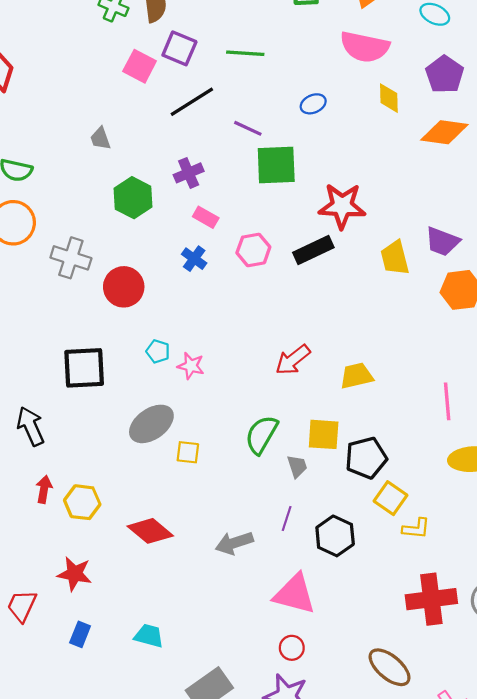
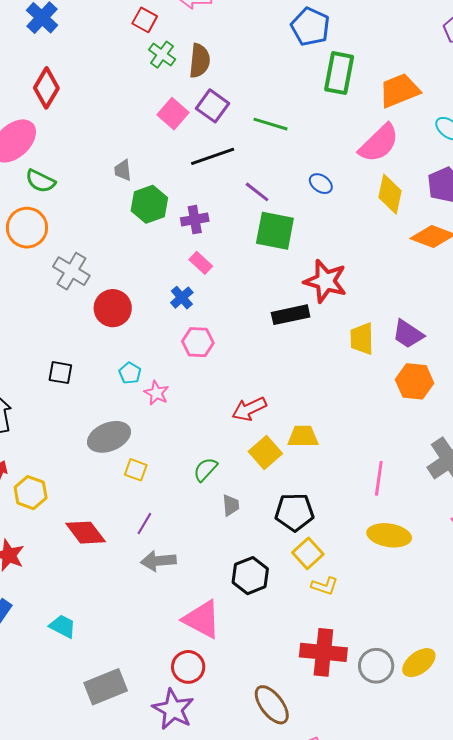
pink semicircle: (365, 47) -> (379, 143), turned -69
yellow diamond: (389, 98) -> (390, 194), size x1.4
blue ellipse: (313, 104) -> (321, 184), turned 45
green hexagon: (133, 198) -> (149, 204), moved
pink hexagon: (253, 250) -> (198, 342), moved
black square: (84, 368) -> (60, 373), size x0.6
yellow square: (324, 434) -> (265, 452), moved, turned 32
green semicircle: (261, 435) -> (205, 469), size x0.7
purple line: (287, 519) -> (144, 524), moved
red circle: (292, 648) -> (188, 667), size x1.4

